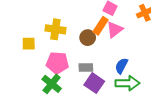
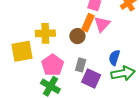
yellow square: (29, 44) -> (22, 51), size x1.6
pink pentagon: (57, 63) -> (53, 65), turned -30
gray rectangle: (86, 67) -> (81, 65), turned -64

